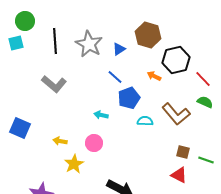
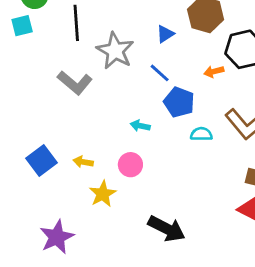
gray star: (89, 44) -> (115, 51), moved
orange arrow: (154, 76) -> (214, 72), turned -40
blue pentagon: (129, 98) -> (179, 102), turned -30
blue square: (20, 128) -> (41, 161), moved, turned 30

